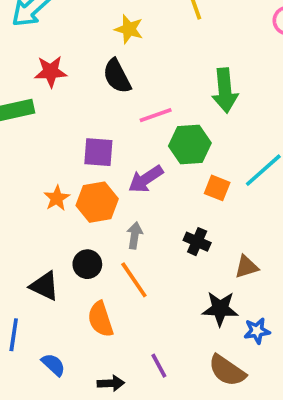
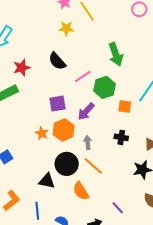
yellow star: (129, 29) -> (66, 28), moved
black circle: (87, 264) -> (67, 164), size x1.5

